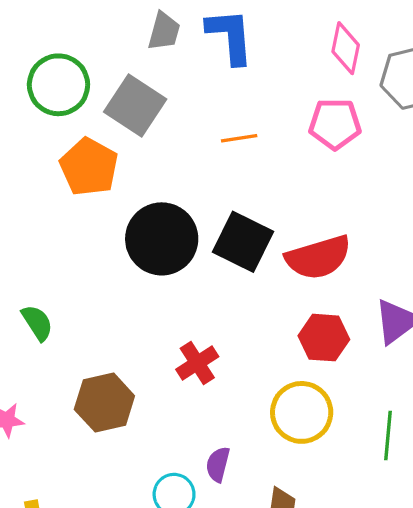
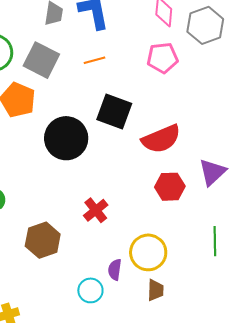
orange line: (239, 138) -> (94, 60), moved
black square: (243, 242) -> (114, 112), moved
yellow circle: (302, 412) -> (148, 252), moved

